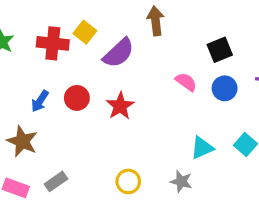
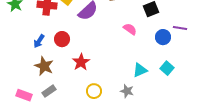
blue circle: (225, 88) -> (163, 37), moved
red star: (120, 106) -> (81, 62), moved
brown star: (22, 141) -> (44, 66), moved

